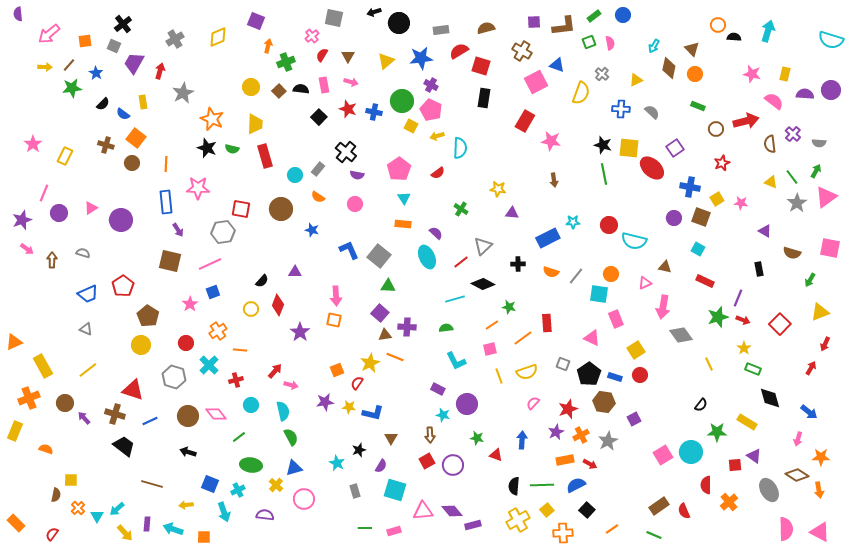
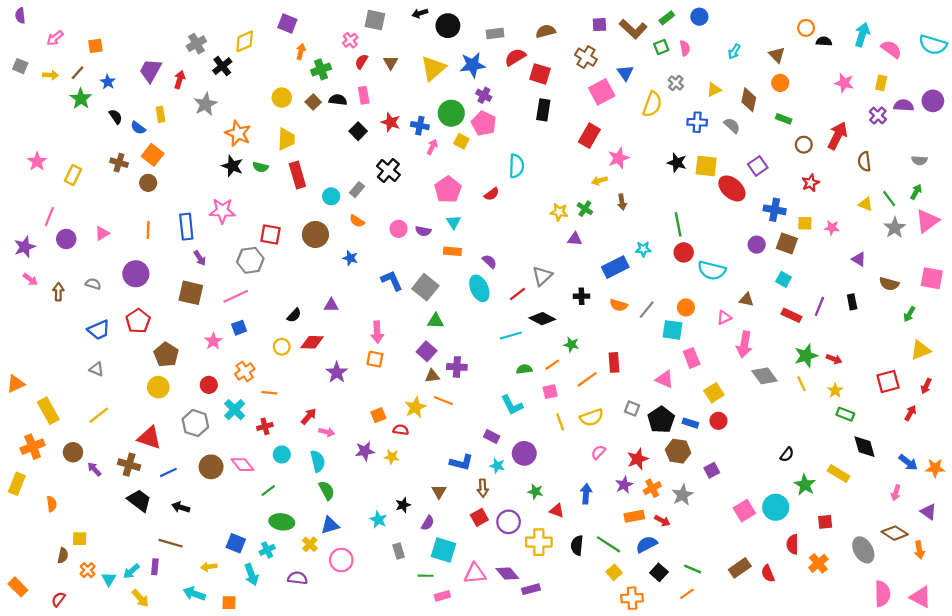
black cross: (123, 24) -> (222, 66), moved
brown L-shape: (564, 26) -> (633, 29), turned 50
pink arrow: (49, 34) -> (55, 38), size x0.7
gray square: (114, 46) -> (20, 66), moved
yellow triangle: (386, 61) -> (433, 68), size x1.4
blue triangle: (557, 65) -> (625, 73), turned 35
brown diamond: (669, 68) -> (749, 100), moved
pink arrow: (351, 82) -> (432, 147), moved, turned -80
green star: (72, 88) -> (81, 99), turned -30
pink semicircle: (774, 101) -> (891, 49), moved
black semicircle: (103, 104) -> (116, 117), turned -80
red arrow: (746, 121) -> (837, 136), turned -50
purple cross: (793, 134) -> (878, 115), moved
yellow arrow: (437, 136) -> (599, 181), moved
pink star: (551, 141) -> (619, 158), turned -30
orange line: (166, 164) -> (148, 230), moved
green line: (604, 174) -> (678, 224), moved
purple semicircle: (357, 175) -> (423, 231), moved
yellow square: (717, 199) -> (805, 223), turned 32
green cross: (461, 209) -> (585, 209), moved
purple circle: (121, 220) -> (136, 274), moved
purple line: (738, 298) -> (819, 306), moved
red diamond: (278, 305) -> (312, 342), turned 70
red square: (780, 324) -> (888, 382), moved, turned 30
green semicircle: (446, 328) -> (524, 369), moved
yellow line: (709, 364) -> (802, 384), moved
red semicircle: (357, 383) -> (401, 430), turned 64
blue L-shape: (373, 413) -> (461, 462), moved
green star: (717, 432) -> (805, 485), turned 30
orange semicircle: (46, 449) -> (52, 504), turned 64
black arrow: (188, 452) -> (181, 507), moved
purple triangle: (754, 456) -> (928, 512), moved
orange star: (821, 457) -> (935, 468), moved
green line: (542, 485) -> (608, 544), turned 35
yellow cross: (518, 520) -> (539, 542), moved, turned 30
purple rectangle: (147, 524) -> (155, 567), moved
green line: (365, 528) -> (425, 576), moved
green line: (654, 535) -> (693, 569), moved

